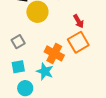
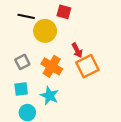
red arrow: (78, 21) -> (77, 50), moved
orange cross: (54, 53) -> (52, 66), moved

